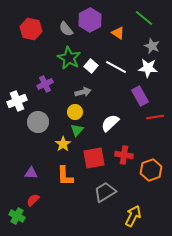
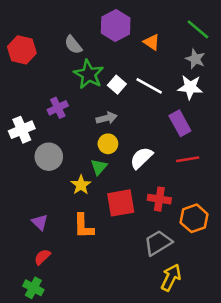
green line: (144, 18) -> (198, 29), moved
red hexagon: (31, 29) -> (22, 50), moved
gray semicircle: (66, 29) -> (73, 45), moved
yellow circle: (75, 112) -> (108, 144), moved
red line: (155, 117) -> (188, 159), moved
purple triangle: (31, 173) -> (40, 222), turned 40
gray trapezoid: (105, 192) -> (158, 243), moved
green cross: (17, 216) -> (33, 288), moved

